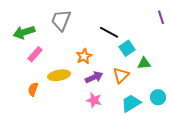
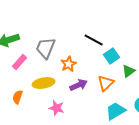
gray trapezoid: (61, 20) -> (46, 48), moved
green triangle: (144, 63) -> (129, 71), turned -32
pink star: (94, 100) -> (57, 108), moved

